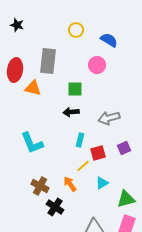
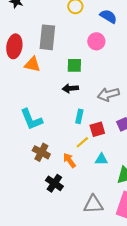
cyan triangle: (102, 183) -> (101, 159), turned 32
brown cross: (40, 186) -> (41, 152), moved

